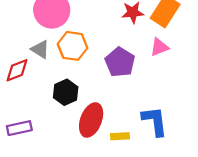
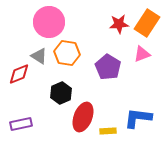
blue L-shape: (155, 121) -> (138, 118), turned -76

